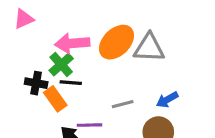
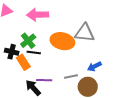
orange ellipse: (117, 42) -> (62, 41), moved, turned 55
pink arrow: (72, 43) -> (38, 15), moved
gray line: (123, 104) -> (71, 77), moved

